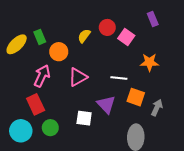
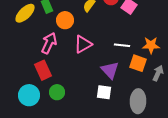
orange star: (149, 62) -> (151, 45), moved
white square: (84, 118) -> (104, 92), moved

